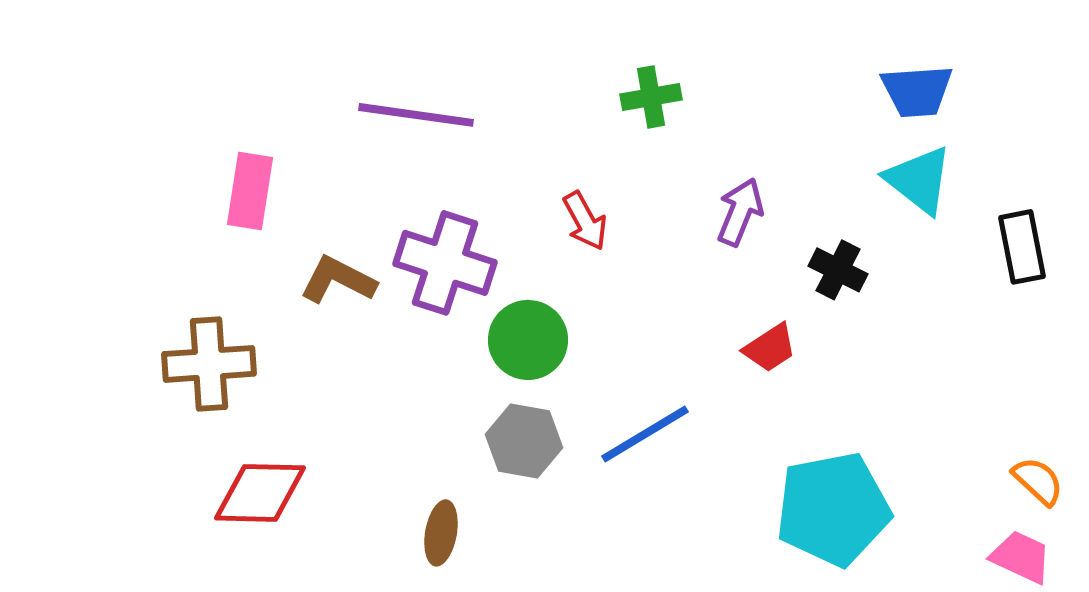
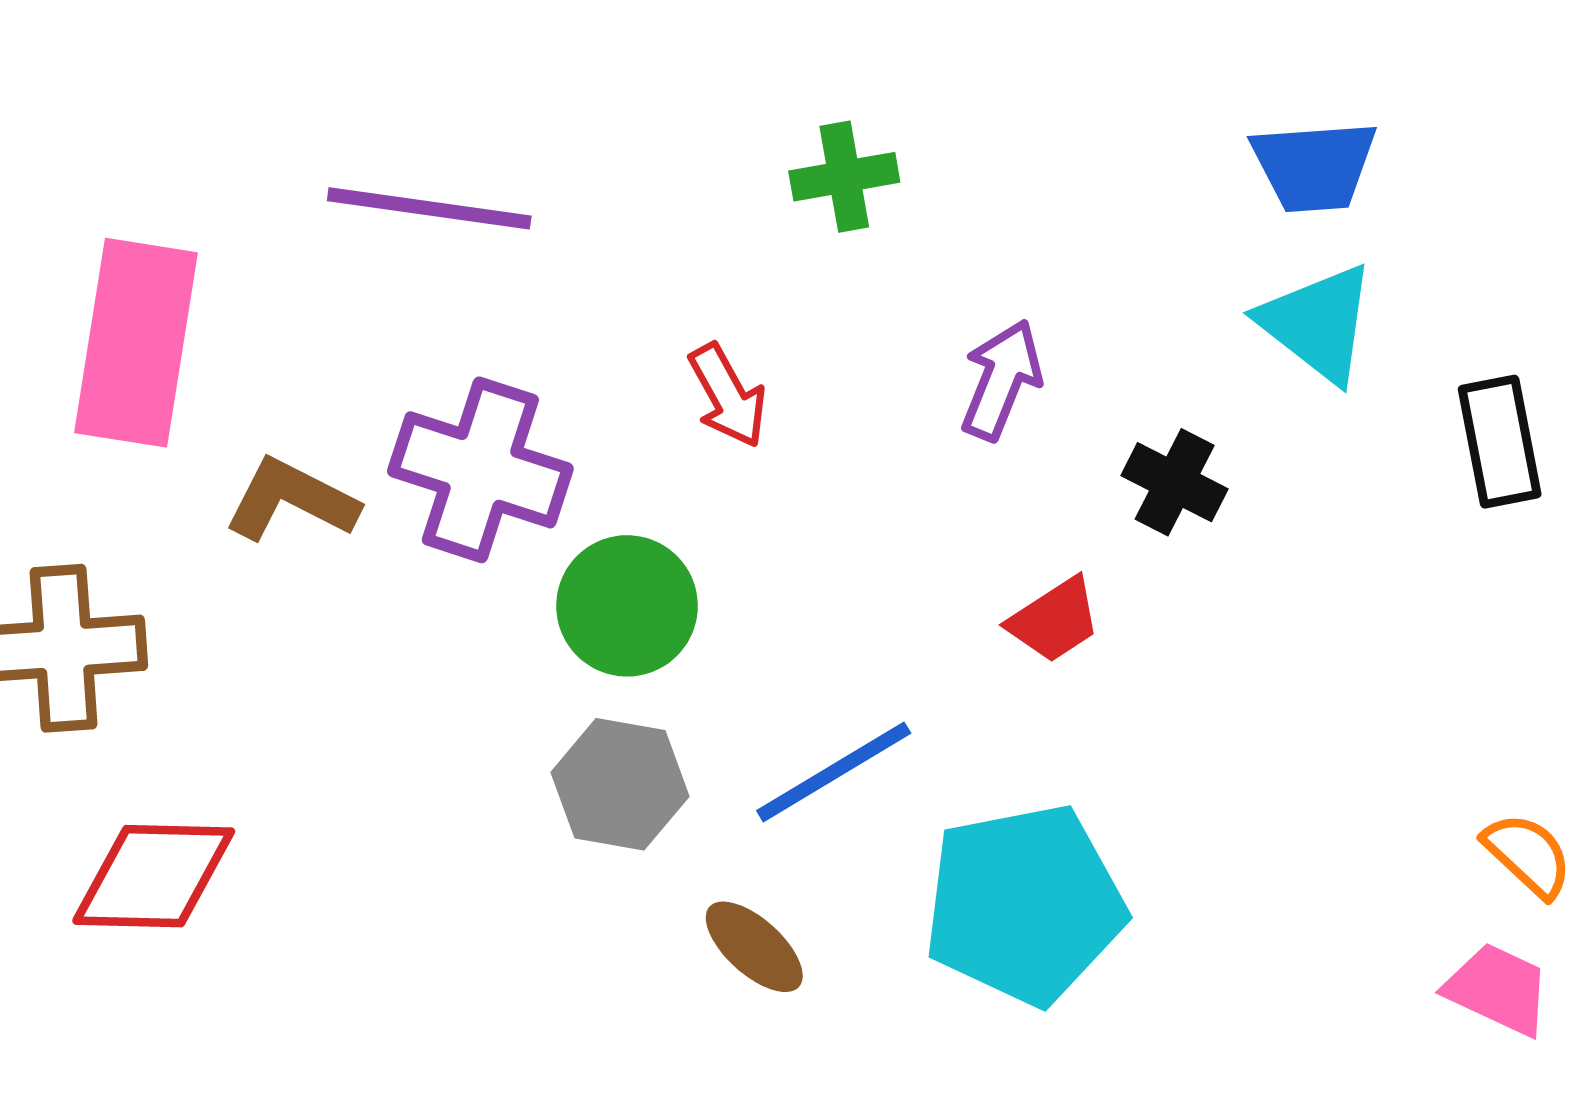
pink rectangle: (250, 191) -> (136, 343), size x1.5
cyan pentagon: (833, 509) -> (1024, 904), moved
brown ellipse: (441, 533) -> (754, 947), moved, turned -58

